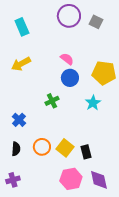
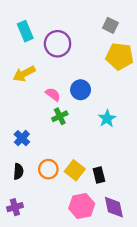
purple circle: (69, 16) -> (58, 44), moved
pink semicircle: (67, 59) -> (53, 94), moved
yellow pentagon: (104, 73) -> (120, 56), moved

